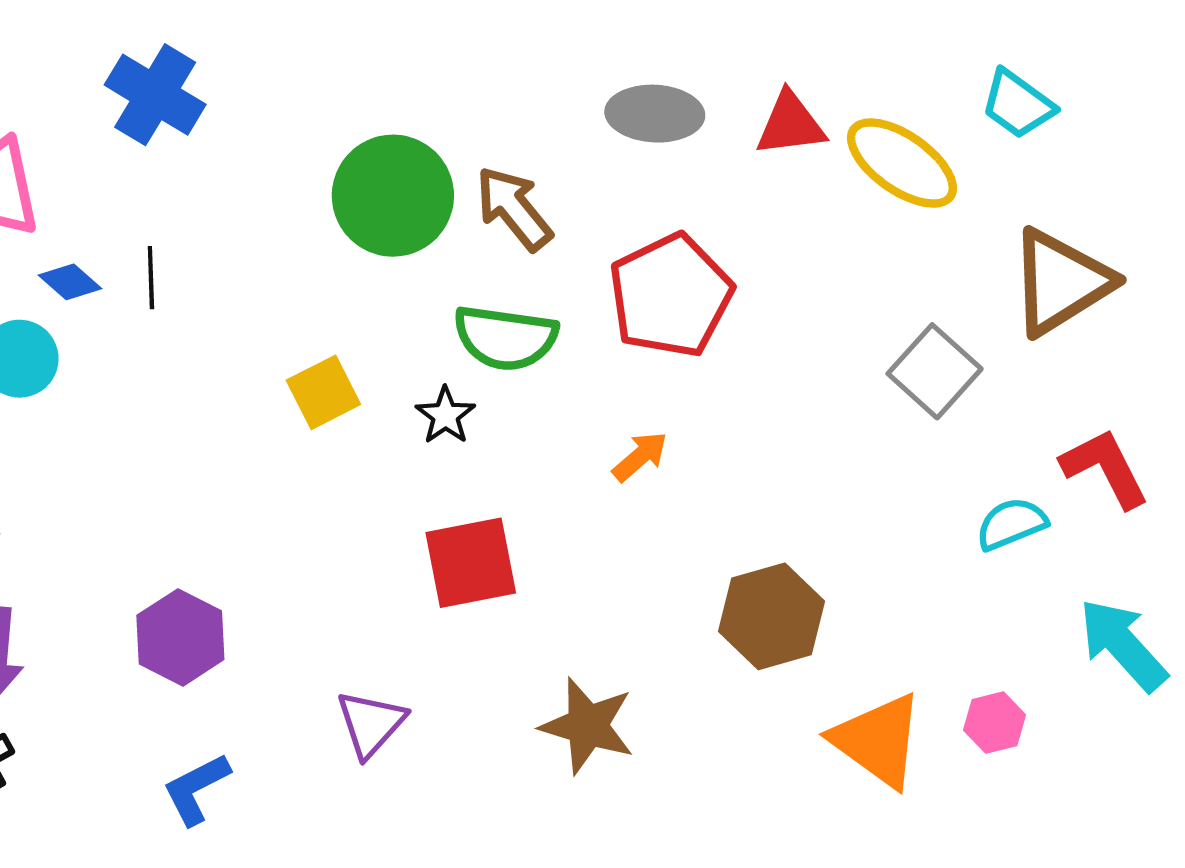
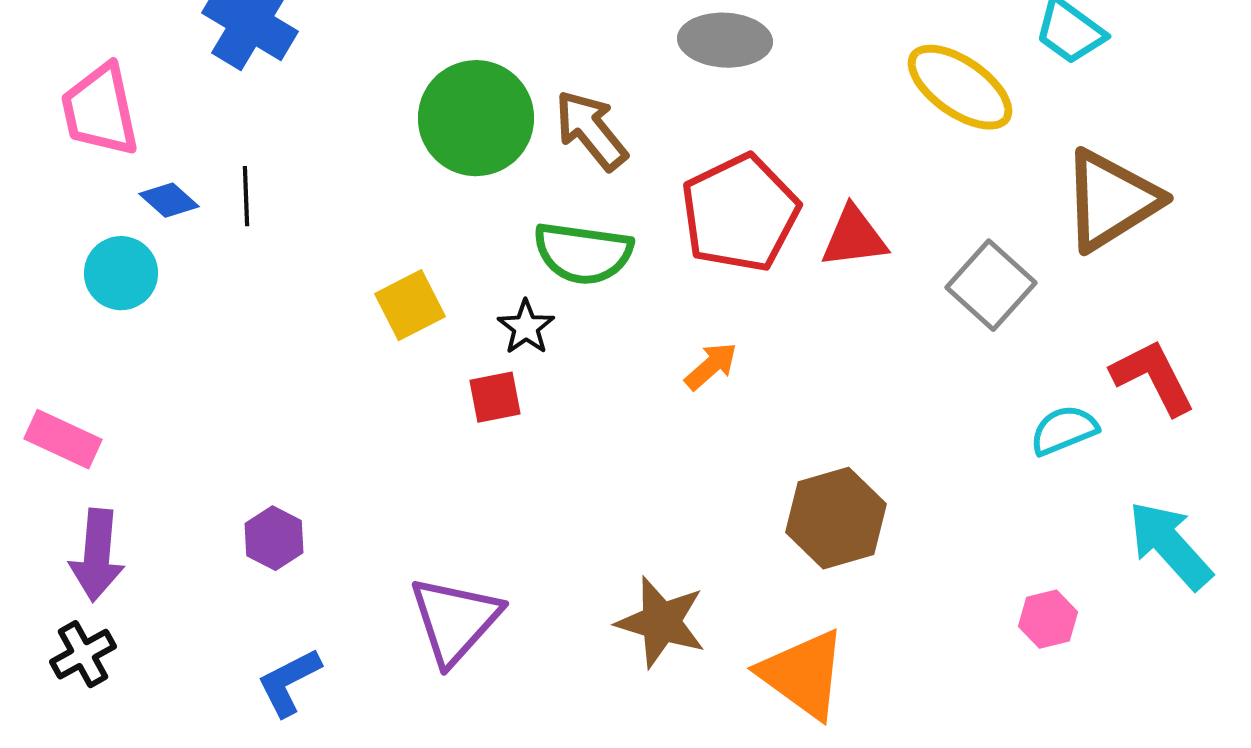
red triangle: (790, 124) -> (854, 237), moved
red square: (471, 563) -> (495, 397), moved, size x0.6
purple hexagon: (180, 637) -> (274, 538), size x0.7
purple triangle: (371, 724) -> (455, 620), size x1.4
orange triangle: (878, 740) -> (803, 674), moved

